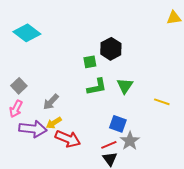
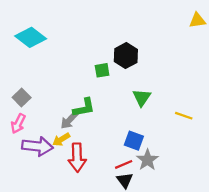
green L-shape: (97, 87) -> (84, 108), moved
gray arrow: (51, 102) -> (69, 120), moved
red arrow: (68, 139) -> (77, 158), turned 65

